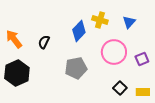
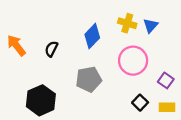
yellow cross: (100, 20) -> (127, 23), moved
purple square: (142, 59) -> (166, 80), moved, turned -32
black hexagon: (17, 73) -> (41, 100), moved

